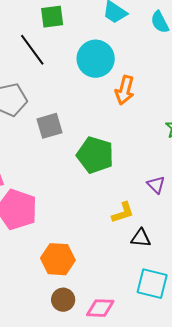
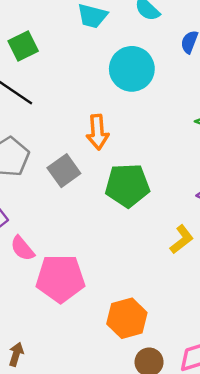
cyan circle: (96, 59) -> (132, 69), moved
orange arrow: (125, 90) -> (98, 132), moved

